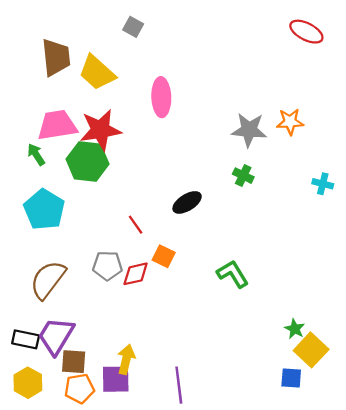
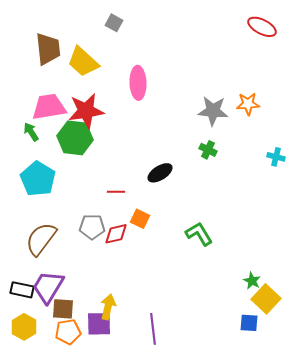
red line: (136, 225) -> (116, 192), turned -54

